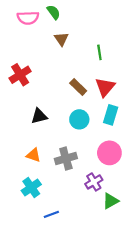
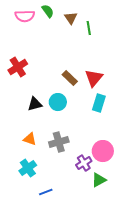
brown triangle: (61, 39) -> (71, 18), moved
green line: (99, 52) -> (89, 28), moved
cyan circle: (79, 119) -> (58, 102), moved
pink circle: (109, 153) -> (103, 151), moved

